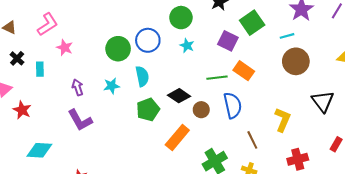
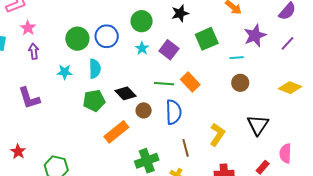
purple square: (228, 41) -> (169, 50), moved
brown circle: (296, 61) -> (240, 83), size x0.7
purple arrow: (78, 87) -> (34, 51), moved

